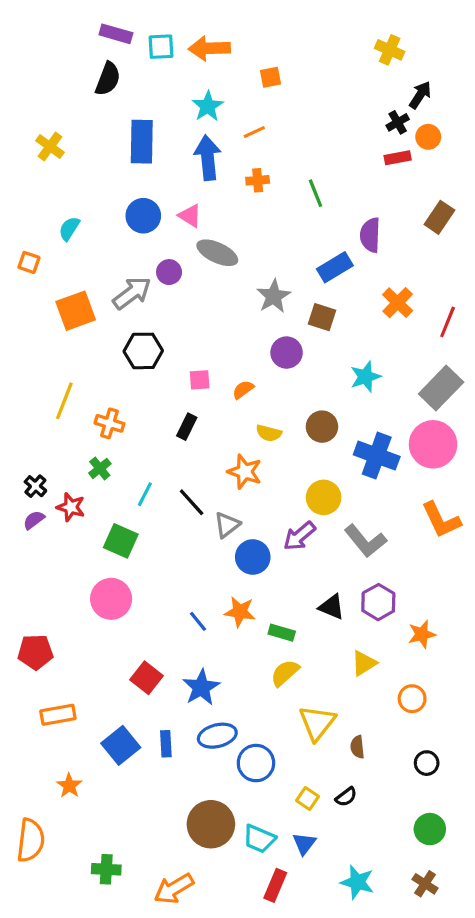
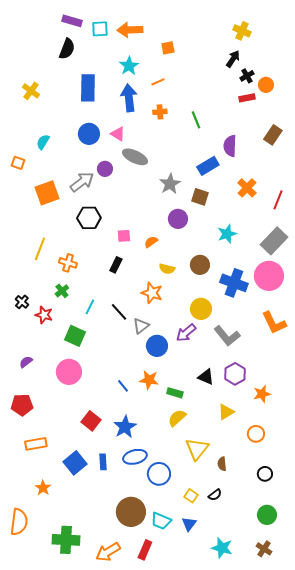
black arrow: (420, 95) -> (233, 59), moved
purple semicircle: (34, 520) -> (26, 362), moved
green cross: (106, 869) -> (66, 540), size x1.5
red rectangle: (275, 885) -> (145, 550), moved

